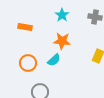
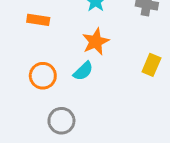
orange star: (62, 41) -> (96, 42), turned -30

